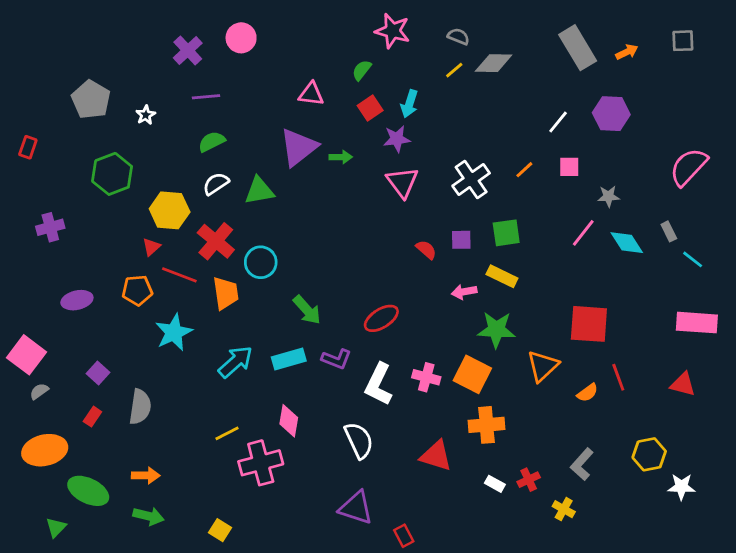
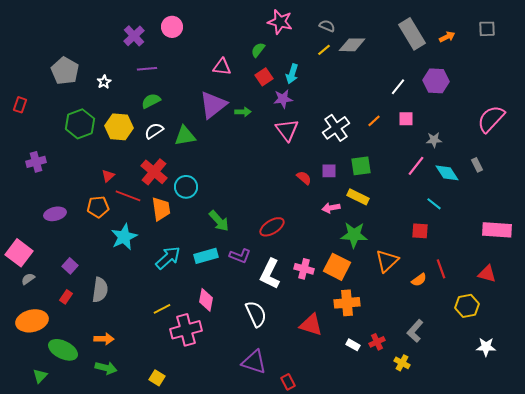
yellow hexagon: (170, 210) -> (119, 127), moved
cyan line: (693, 259) -> (434, 204), moved
red square: (589, 324) -> (420, 231), size x0.6
yellow hexagon: (649, 454) -> (467, 306), moved

